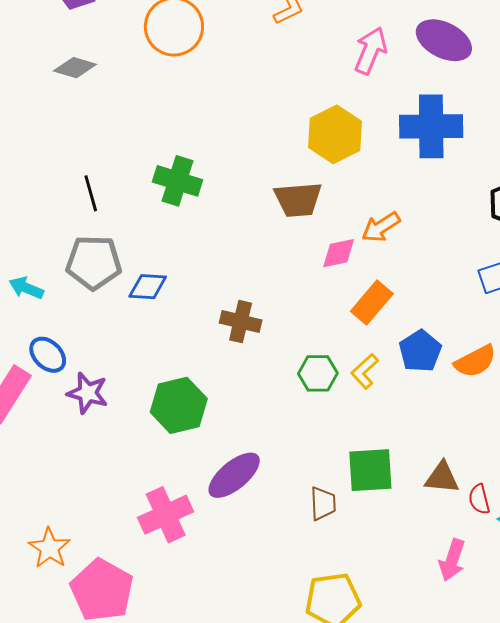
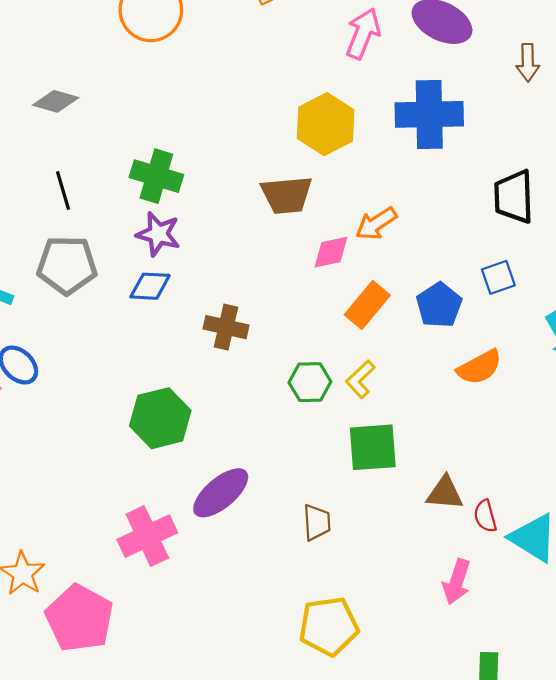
gray diamond: (75, 68) -> (56, 101), moved
blue diamond: (148, 287) -> (150, 286), moved
blue pentagon: (420, 351) -> (439, 305), moved
purple star: (88, 393) -> (158, 234), moved
green square: (370, 470) -> (373, 447), moved

